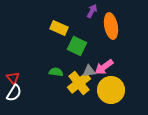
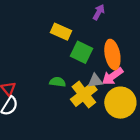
orange ellipse: (111, 26) -> (112, 55), moved

